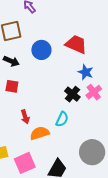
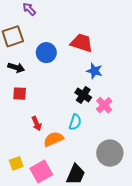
pink cross: (94, 92) -> (104, 105), moved

